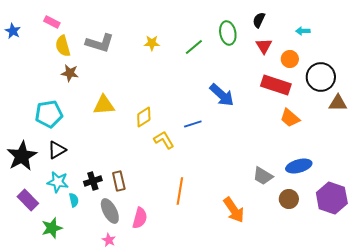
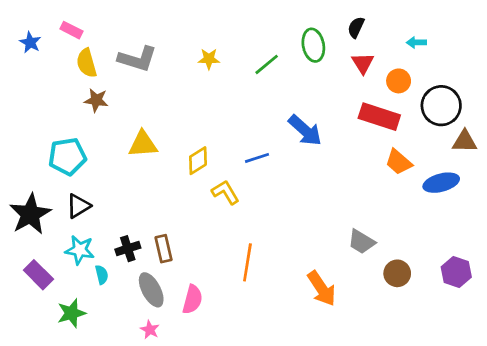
blue star: (13, 31) -> (30, 42), moved
blue line: (193, 124) -> (257, 158), moved
blue ellipse: (299, 166) -> (441, 183), moved
purple hexagon: (332, 198) -> (456, 272), size x0.7

